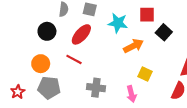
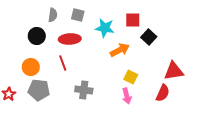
red ellipse: (81, 34) -> (70, 39), turned 45
red line: (74, 59) -> (63, 63), turned 42
pink arrow: (131, 94) -> (127, 96), moved

